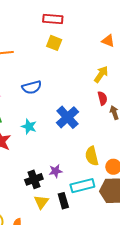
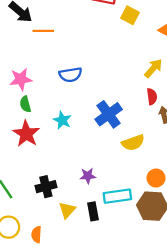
yellow square: (54, 43) -> (130, 15), moved
yellow semicircle: (92, 156) -> (133, 143), moved, turned -102
black cross: (34, 179) -> (46, 187), moved

